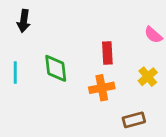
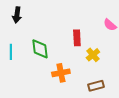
yellow cross: (148, 77) -> (93, 55), moved
orange cross: (102, 88) -> (61, 73), moved

